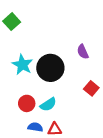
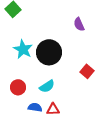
purple semicircle: (83, 52) -> (79, 24), moved
red circle: (27, 103) -> (18, 87), moved

